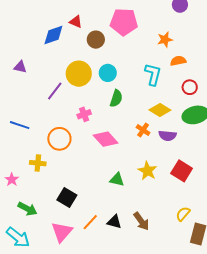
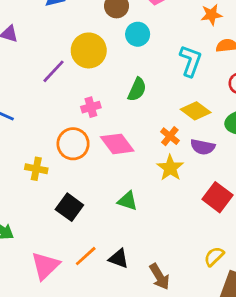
cyan circle: (108, 73) -> (138, 34), moved
orange circle: (59, 139) -> (73, 144), moved
yellow cross: (38, 163) -> (36, 169), moved
yellow star: (147, 171) -> (170, 168), moved
black square: (67, 197) -> (69, 207), moved
brown arrow: (141, 221) -> (160, 277), moved

